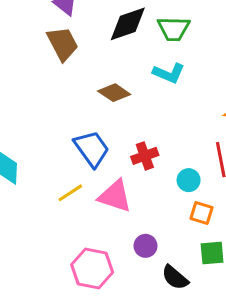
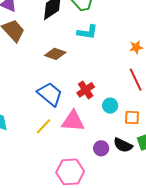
cyan circle: (189, 180) -> (110, 106), moved
black semicircle: (175, 278) -> (123, 145), moved

